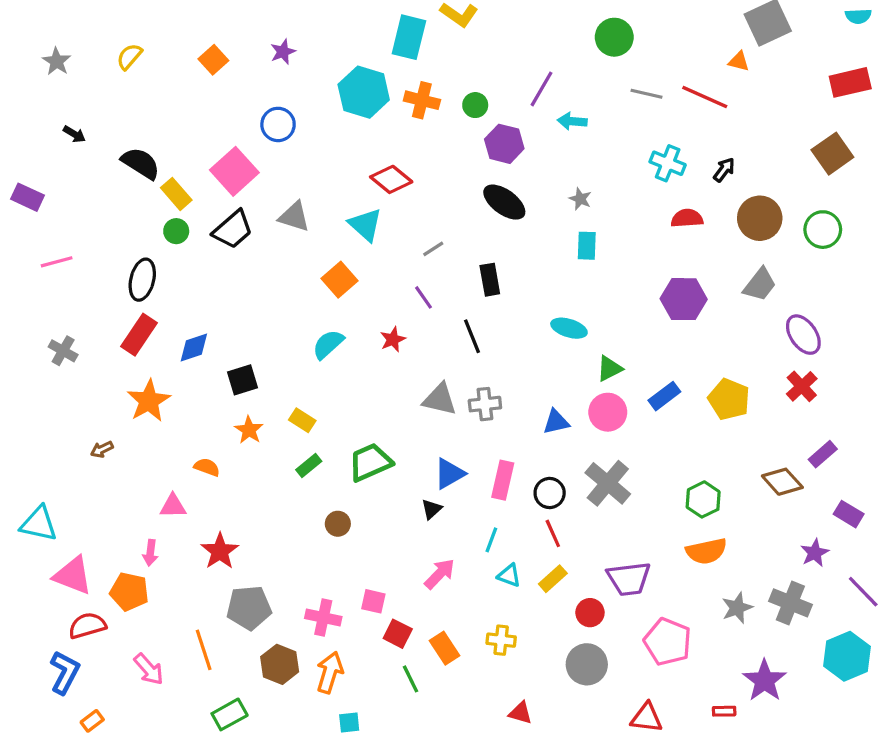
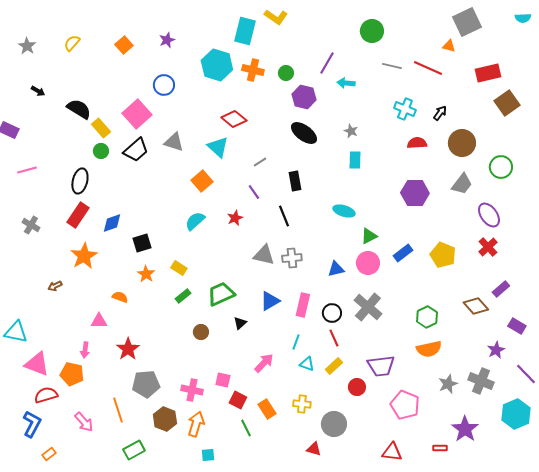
red rectangle: (850, 82) -> (488, 73), moved
green circle: (823, 230) -> (501, 167), moved
black triangle: (432, 509) -> (240, 323), moved
gray circle: (587, 664) -> (334, 424), moved

